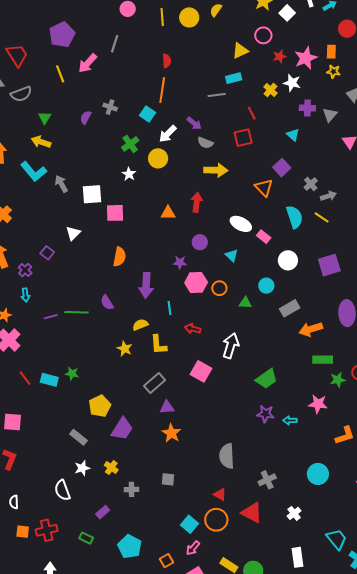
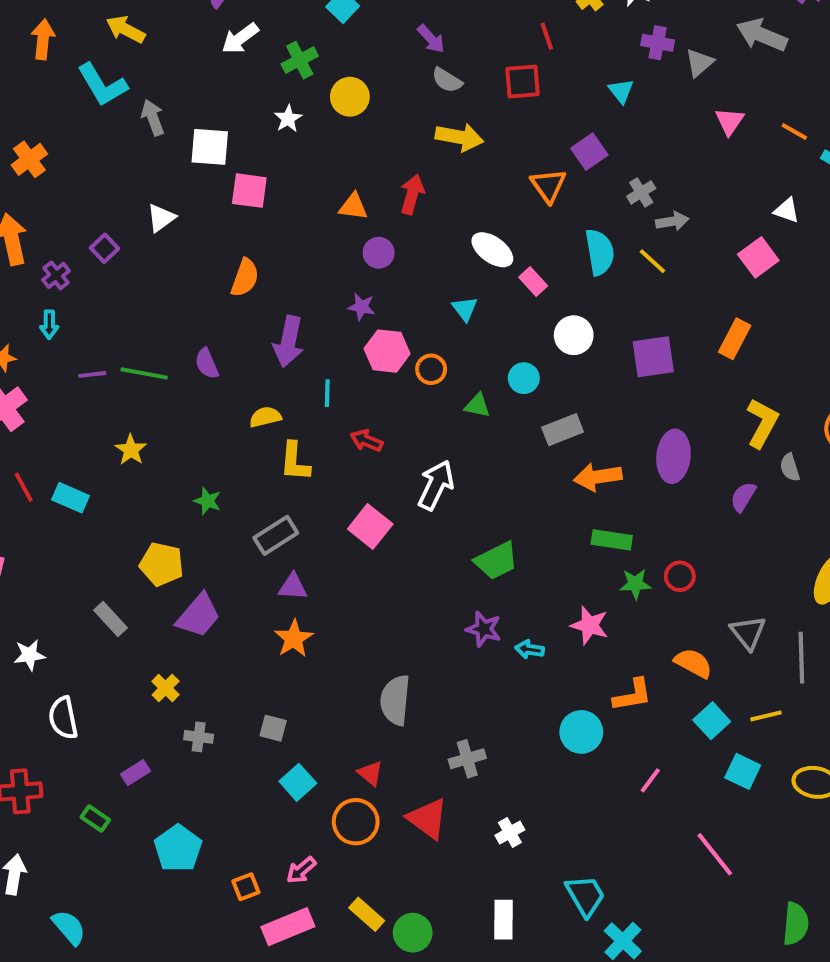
white arrow: (168, 134) -> (240, 38), moved
purple circle: (200, 242) -> (379, 253), moved
yellow star: (125, 349) -> (131, 450), moved
green star: (72, 374) -> (207, 501), moved
yellow pentagon: (100, 406) -> (162, 564), turned 30
white star: (82, 468) -> (29, 655), moved
cyan circle: (318, 474) -> (581, 732), moved
cyan square: (190, 524) -> (298, 782), moved

